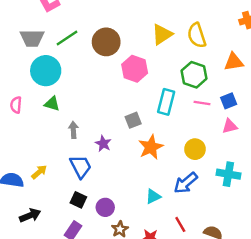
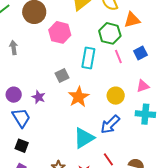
orange triangle: (234, 62) -> (132, 20), moved
pink line: (202, 103) -> (118, 57), turned 64
pink triangle: (230, 126) -> (143, 86), moved
gray arrow: (73, 130) -> (14, 48), moved
cyan triangle: (153, 197) -> (84, 138), size x1.6
purple circle: (105, 207) -> (14, 95), moved

